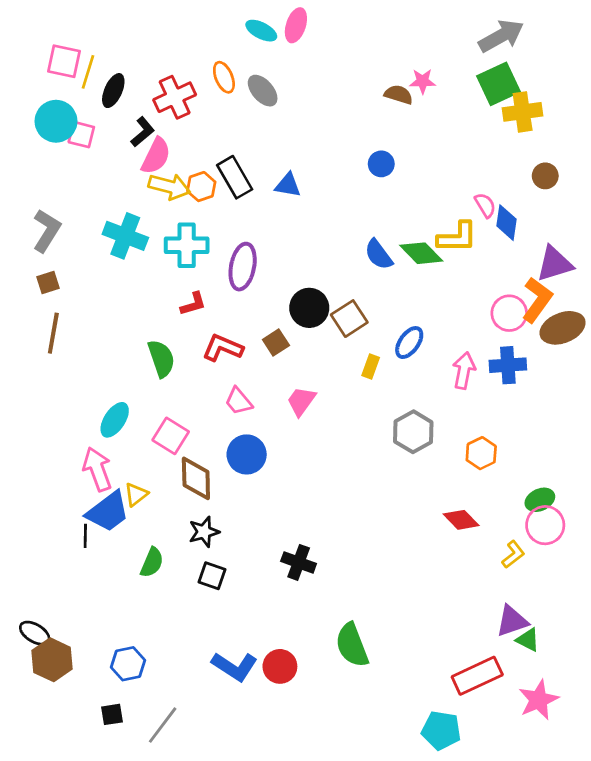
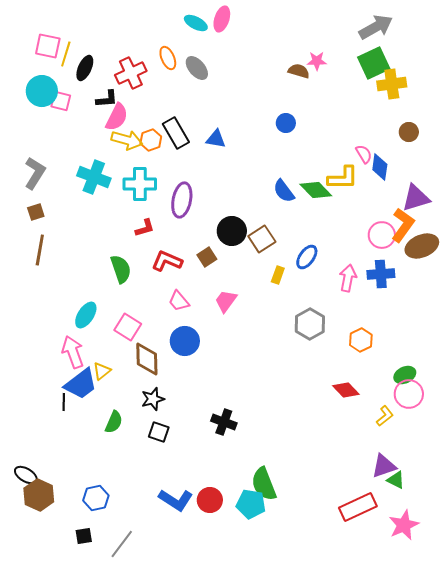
black L-shape: (143, 132) -> (107, 99), turned 35
cyan pentagon: (441, 730) -> (251, 504), moved

